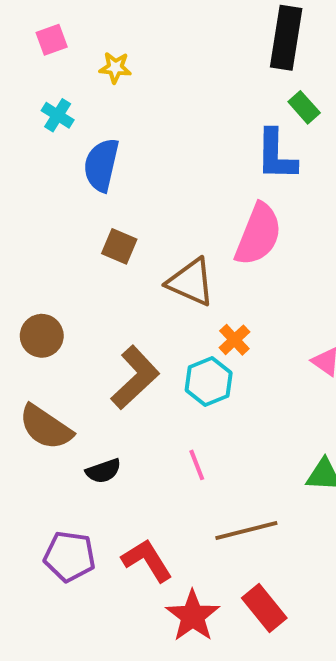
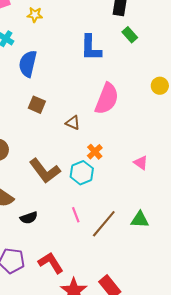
blue L-shape: (276, 155) -> (91, 48), moved
brown triangle: (191, 282) -> (73, 123), size x0.6
brown L-shape: (135, 378) -> (45, 171), turned 96
brown line: (246, 531) -> (104, 224), moved, turned -36

